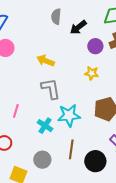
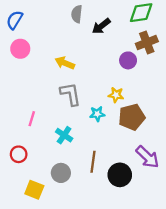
purple circle: (95, 46) -> (128, 60), moved
yellow star: (92, 73) -> (116, 95), moved
cyan star: (69, 115) -> (97, 114), moved, size x0.6

